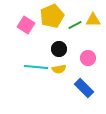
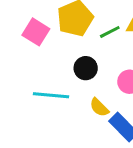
yellow semicircle: (59, 69) -> (99, 107), moved, turned 56

